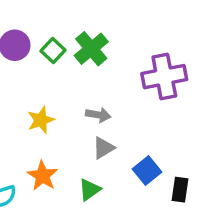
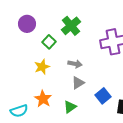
green square: (53, 50) -> (49, 42), moved

